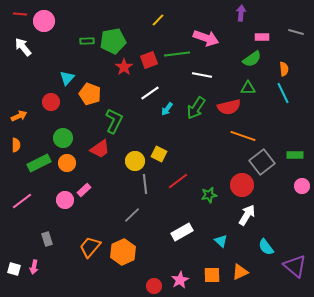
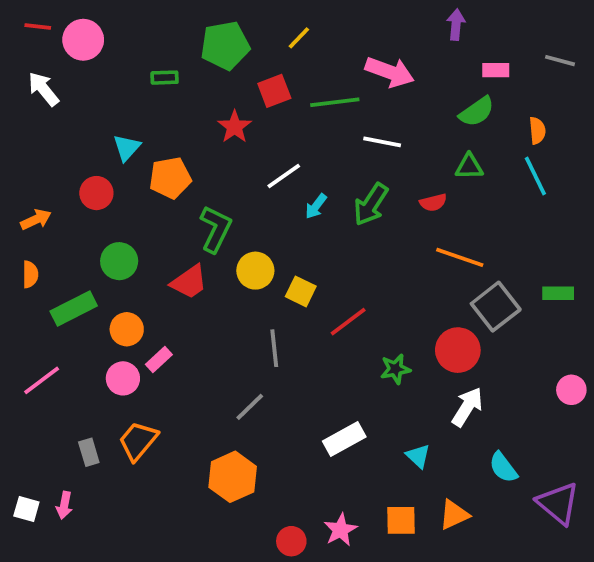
green pentagon: (113, 41) -> (225, 45), moved
red square: (149, 60) -> (274, 91), moved
orange pentagon: (90, 94) -> (170, 178), turned -30
red semicircle: (229, 107) -> (433, 202), size x0.6
yellow circle: (135, 161) -> (255, 271), moved
orange circle: (67, 163) -> (127, 329), moved
red line: (178, 181) -> (348, 322), moved
pink circle: (302, 186) -> (571, 390), moved
orange trapezoid: (90, 247) -> (138, 441), moved

